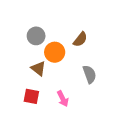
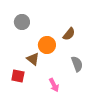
gray circle: (36, 36) -> (22, 22), moved
red square: (31, 96) -> (18, 76), moved

